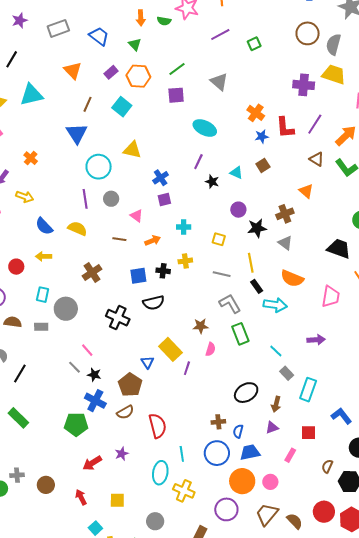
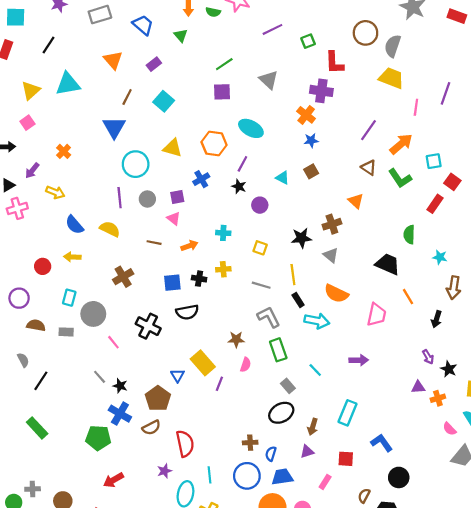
orange hexagon: (138, 76) -> (214, 143), moved
purple cross: (304, 85) -> (321, 91), moved
red L-shape: (285, 128) -> (334, 63), moved
black star: (212, 182) -> (239, 186), moved
purple square: (164, 199) -> (177, 197), moved
purple circle: (238, 210) -> (260, 205), moved
pink line: (87, 350) -> (113, 342), moved
gray rectangle: (287, 373) -> (288, 386), moved
purple star: (122, 454) -> (164, 471), moved

